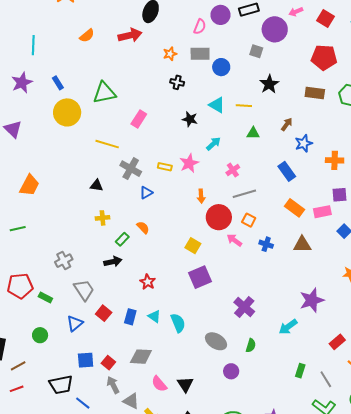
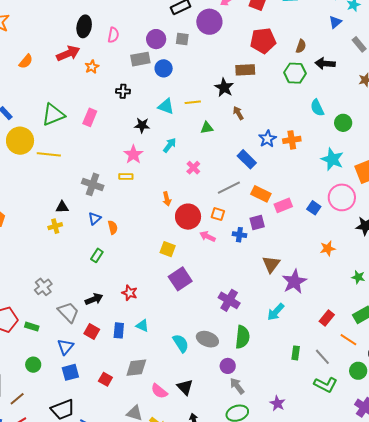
purple circle: (220, 15) -> (156, 39), moved
pink semicircle: (200, 27) -> (113, 35), moved
gray square: (256, 51) -> (182, 39), moved
orange star: (170, 54) -> (92, 67), moved
black star: (269, 84) -> (224, 87), moved
brown rectangle: (315, 93) -> (245, 70), moved
pink rectangle: (139, 119) -> (90, 117), moved
brown arrow: (287, 124) -> (238, 113), turned -56
blue star: (304, 143) -> (267, 139), moved
yellow line: (107, 144) -> (49, 154), moved
pink star: (189, 163) -> (133, 154), moved
blue triangle: (146, 193) -> (95, 218), moved
gray line: (244, 194) -> (229, 188), moved
purple square: (339, 195) -> (257, 223), moved
pink rectangle: (322, 212) -> (283, 205), moved
yellow cross: (103, 218) -> (55, 226), moved
orange semicircle: (143, 227) -> (113, 227), moved, turned 40
brown triangle: (302, 245) -> (271, 264), moved, turned -42
black arrow: (113, 262) -> (94, 299), moved
cyan semicircle: (178, 323) -> (181, 343), moved
green semicircle: (251, 345) -> (242, 337), size x1.6
blue square: (86, 360) -> (70, 372), moved
gray arrow: (113, 385) -> (237, 386), moved

